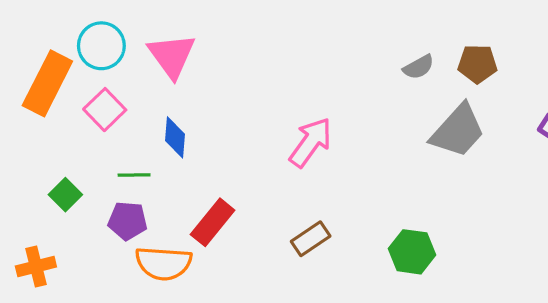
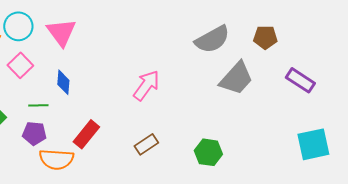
brown pentagon: (477, 64) -> (265, 37), moved
gray semicircle: (419, 67) -> (212, 39), size x1.8

